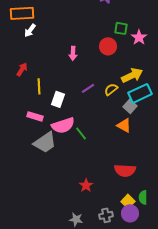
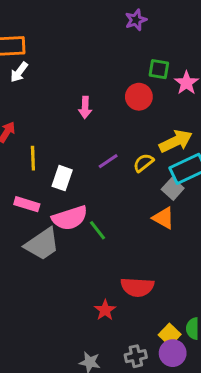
red semicircle: (125, 170) -> (137, 287), moved

